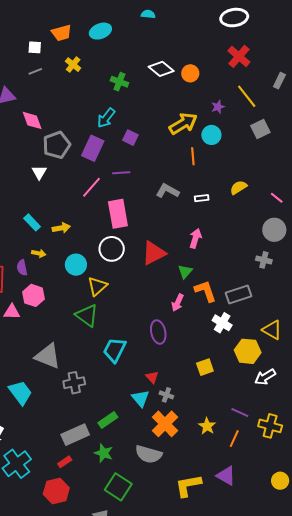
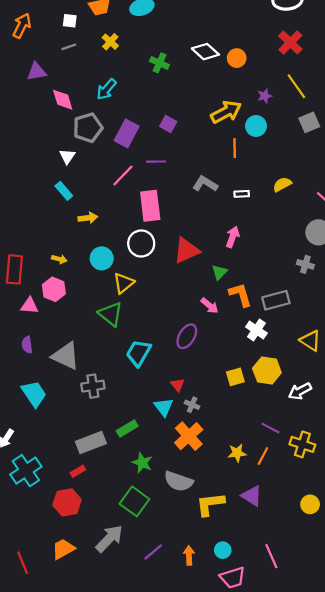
cyan arrow: (106, 118) -> (106, 89), moved
cyan rectangle: (32, 222) -> (64, 191), moved
yellow arrow: (39, 253) -> (59, 259), moved
purple semicircle: (22, 268) -> (27, 345), moved
pink arrow: (178, 303) -> (210, 306), turned -78
purple ellipse: (158, 332) -> (187, 336), turned 40
yellow hexagon: (248, 351) -> (267, 370), moved
yellow star: (207, 426) -> (237, 453), moved, turned 30
green star: (104, 453) -> (142, 463), moved
gray semicircle: (149, 454) -> (178, 481), moved

